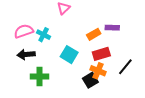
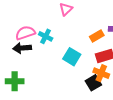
black arrow: (26, 54) -> (22, 48), moved
green cross: (39, 76) -> (15, 81), moved

